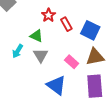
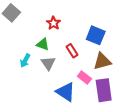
red rectangle: (66, 24) -> (72, 51), moved
pink rectangle: (72, 62) -> (84, 78), moved

